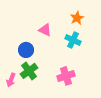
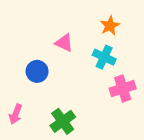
green cross: (29, 71) -> (63, 121), moved
pink cross: (66, 76) -> (123, 88), moved

